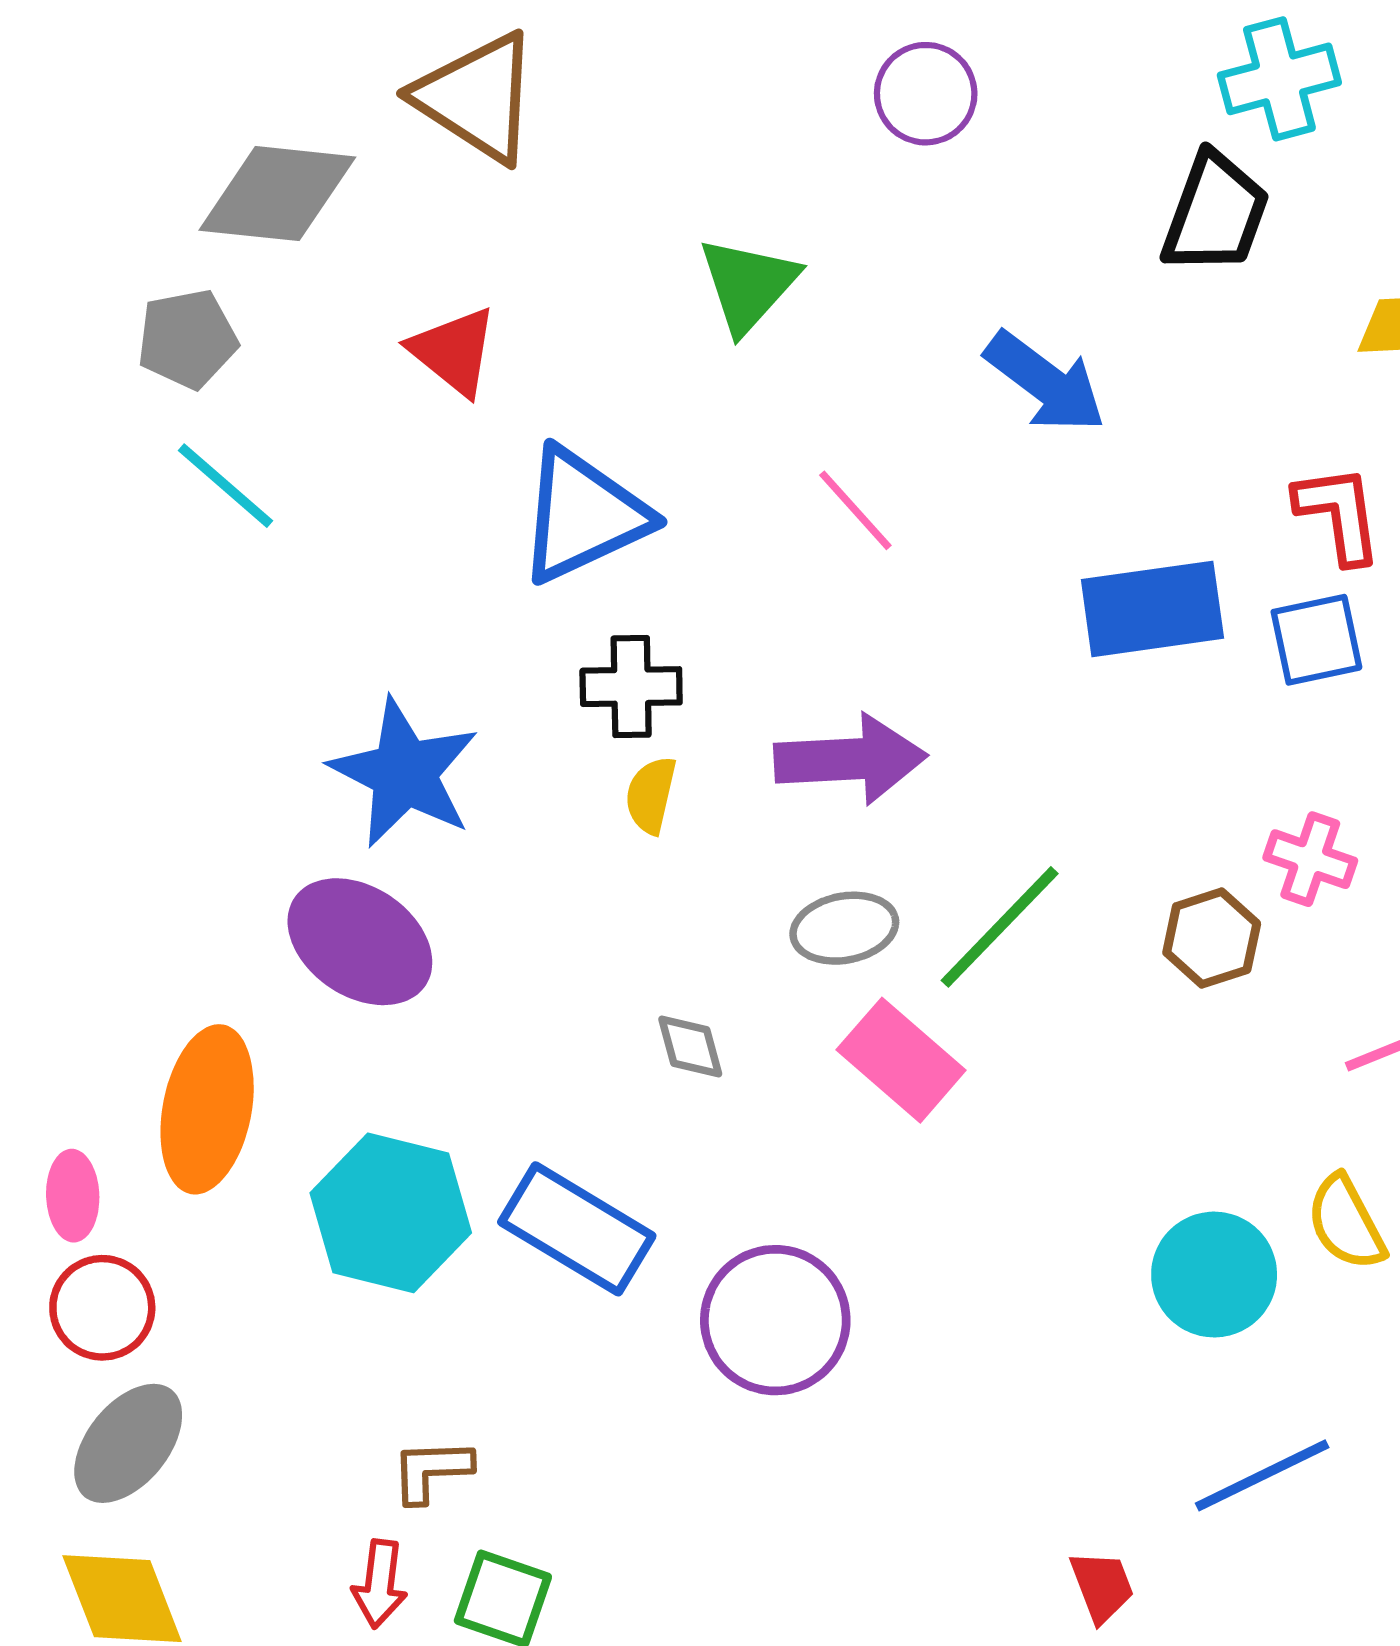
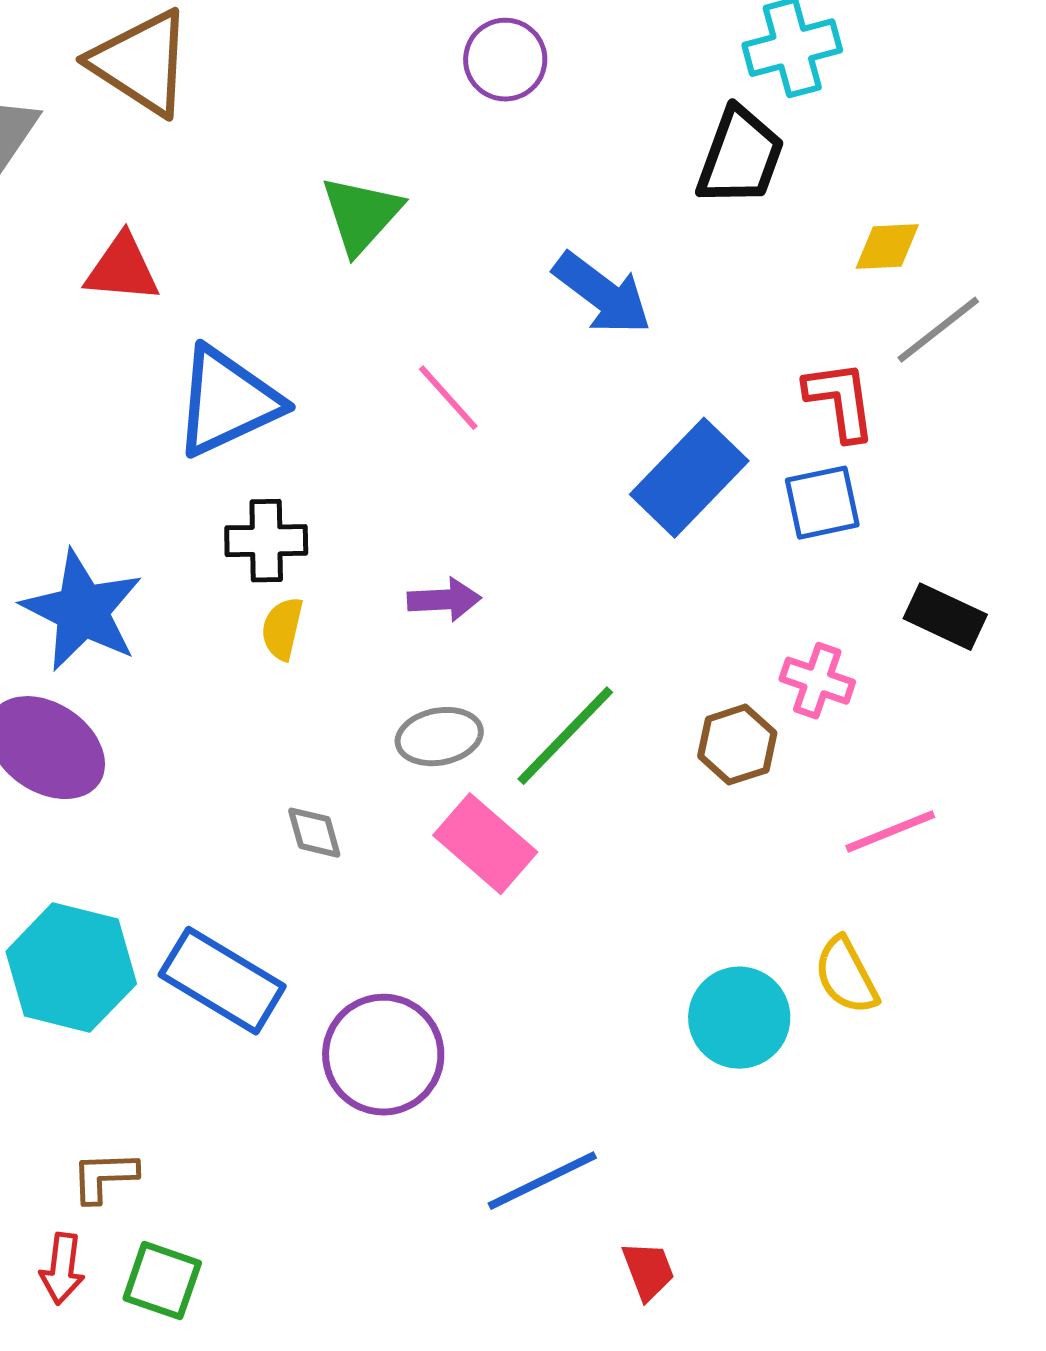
red triangle: (454, 351) -> (122, 269), turned -34
blue rectangle: (1152, 609) -> (689, 478), turned -38
purple arrow: (850, 759) -> (444, 600), size x0.6
blue line: (1262, 1475) -> (542, 1181), moved

